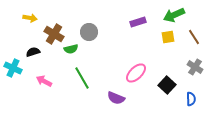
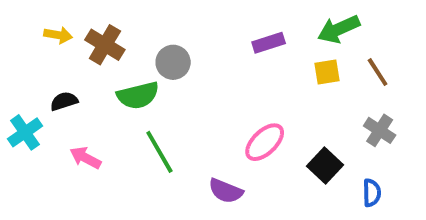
brown cross: (54, 34) -> (105, 45), moved
green semicircle: (71, 49) -> (138, 95), size x1.5
cyan cross: (13, 68) -> (25, 132), turned 30

